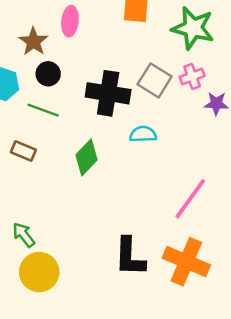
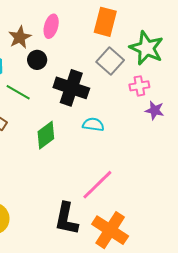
black circle: (48, 74) -> (37, 60), moved
gray square: (155, 80) -> (110, 61), moved
pink line: (190, 199) -> (97, 185), moved

